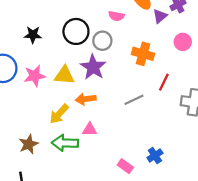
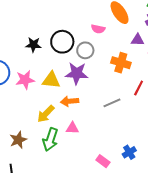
purple triangle: (160, 16) -> (137, 40), moved, turned 40
black star: (33, 35) -> (33, 45), moved
purple star: (93, 67) -> (77, 73), turned -30
green arrow: (65, 143) -> (50, 139), turned -75

